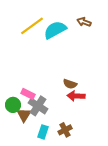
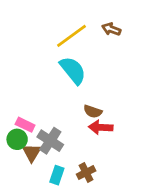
yellow line: (32, 26) -> (72, 36), moved
cyan semicircle: (55, 30) -> (73, 70), moved, turned 80
pink rectangle: (28, 94) -> (25, 125), moved

